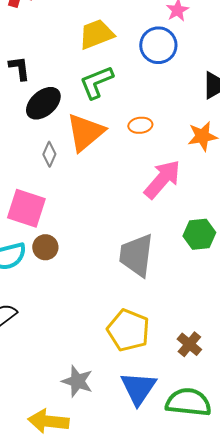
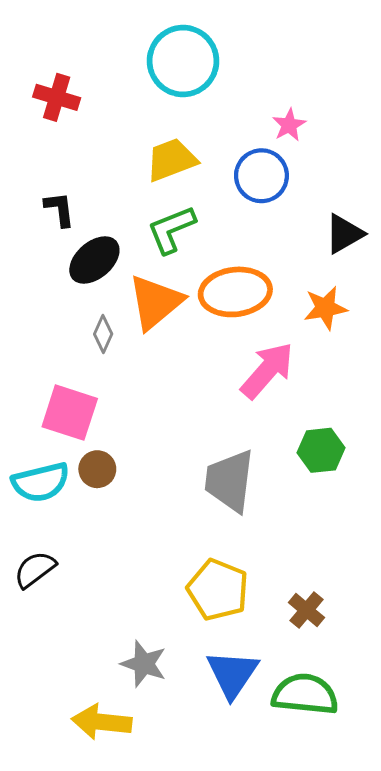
orange ellipse: (140, 125) -> (235, 292), size x2.0

